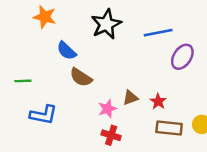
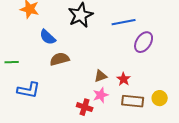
brown semicircle: (81, 77) -> (60, 59), turned 132
pink star: (107, 109) -> (101, 95), moved

